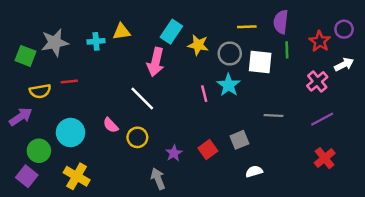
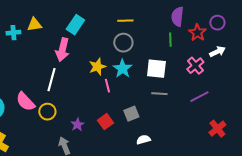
purple semicircle: (281, 22) -> (177, 17), moved
yellow line: (247, 27) -> (125, 21), moved
yellow star: (198, 45) -> (97, 67), moved, turned -30
white square: (260, 62) -> (156, 69), moved
pink line: (204, 94) -> (107, 86), moved
white line: (142, 98) -> (51, 80), turned 60
pink semicircle: (111, 125) -> (25, 102), size x1.5
red cross: (325, 158) -> (217, 129), moved

